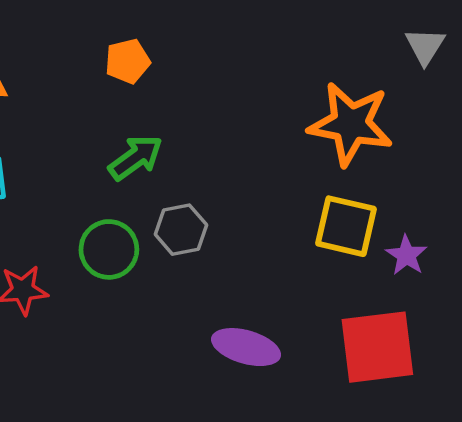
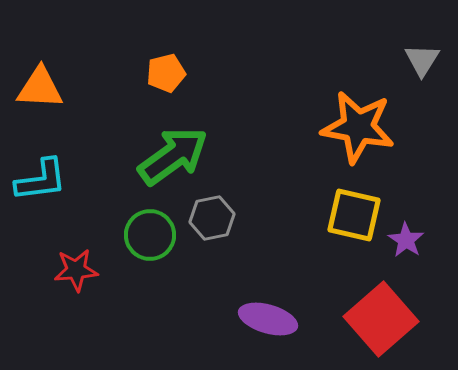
green arrow: (136, 158) -> (173, 156), size x1.5
red square: (377, 347) -> (381, 319), turned -34

